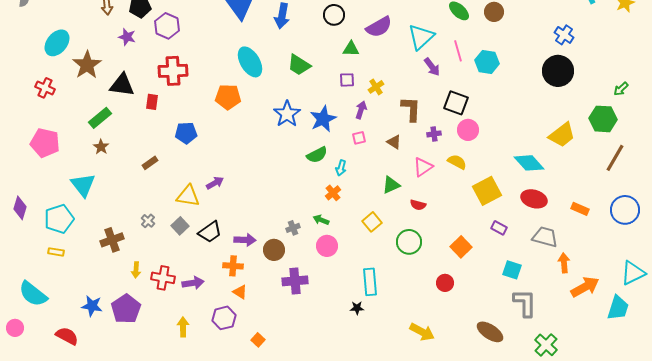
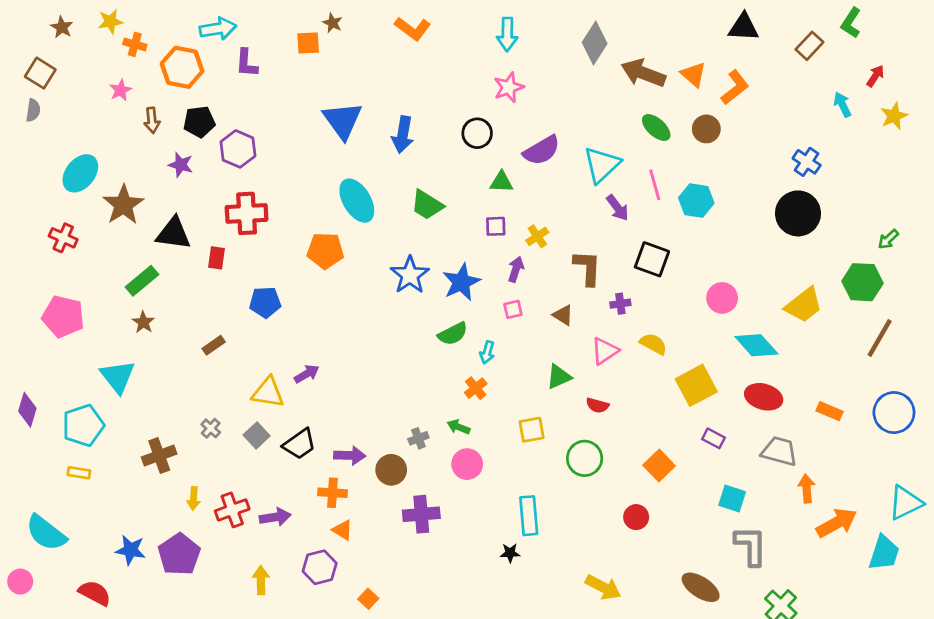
pink circle: (468, 130) -> (722, 298), moved
yellow square: (372, 222) -> (532, 430), turned 30
red cross: (163, 278) -> (232, 510), turned -30

